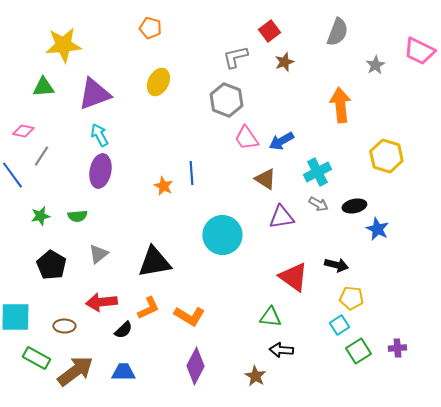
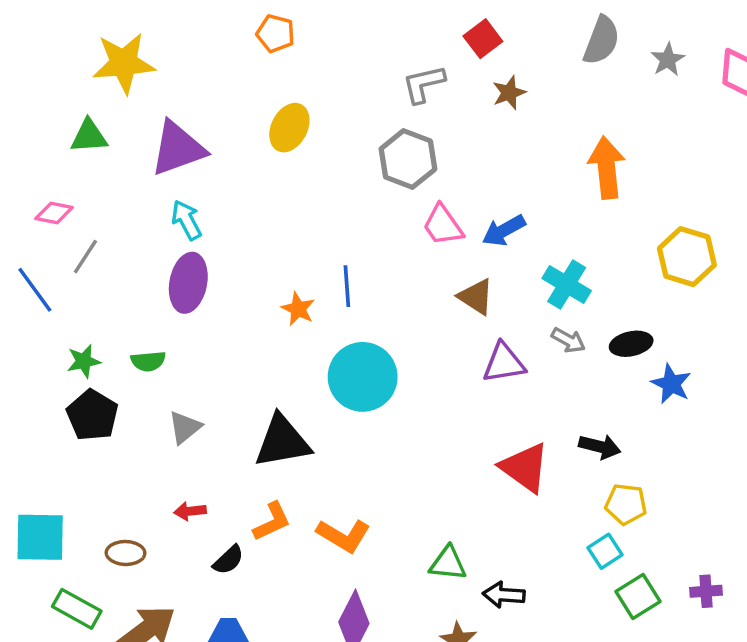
gray star: (375, 65) -> (668, 60), moved
cyan cross: (317, 172) -> (567, 284), turned -32
cyan circle: (222, 235) -> (363, 377), moved
black pentagon: (51, 265) -> (92, 415), moved
red arrow: (101, 302) -> (190, 511), size x0.6
green triangle: (270, 317) -> (448, 563), moved

